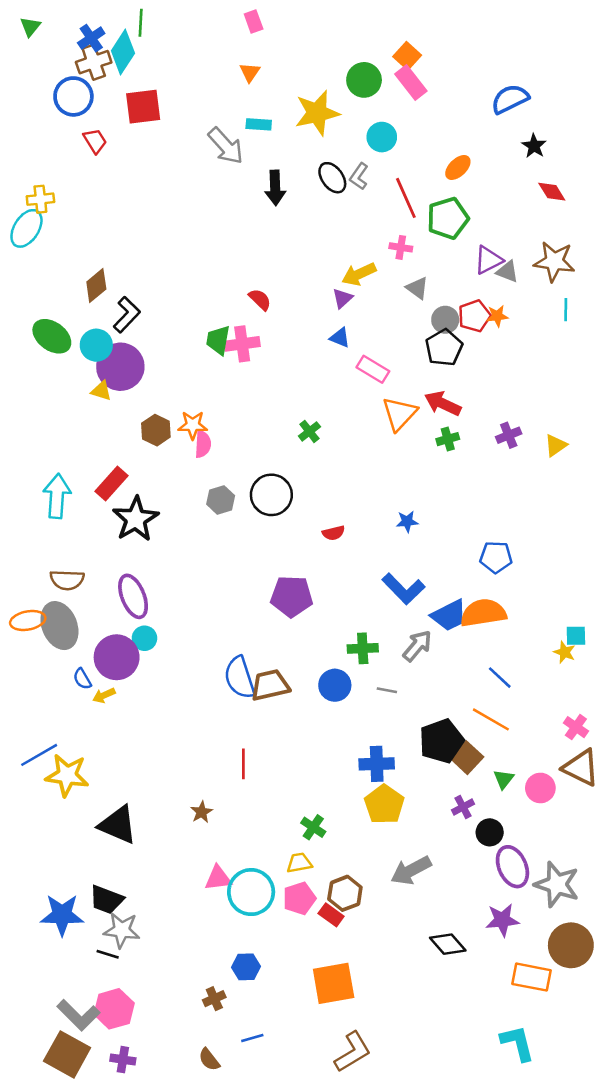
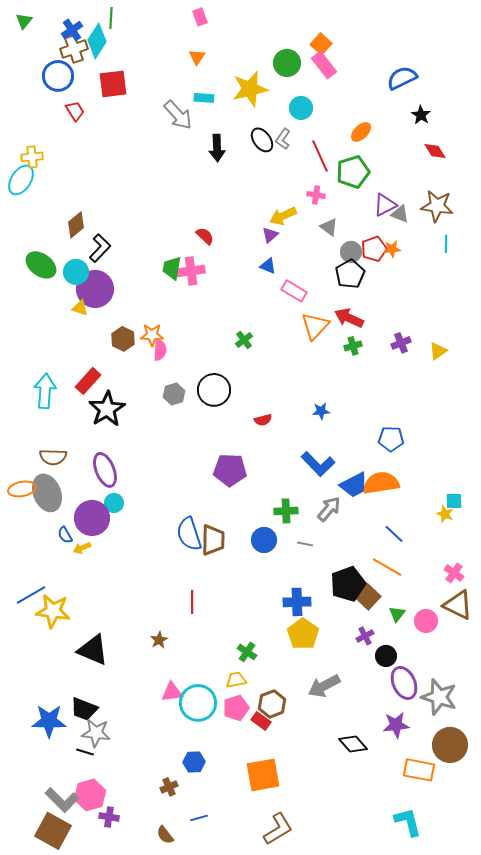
brown trapezoid: (270, 685) -> (213, 540), turned 104
purple cross: (123, 1060) -> (109, 817), moved

